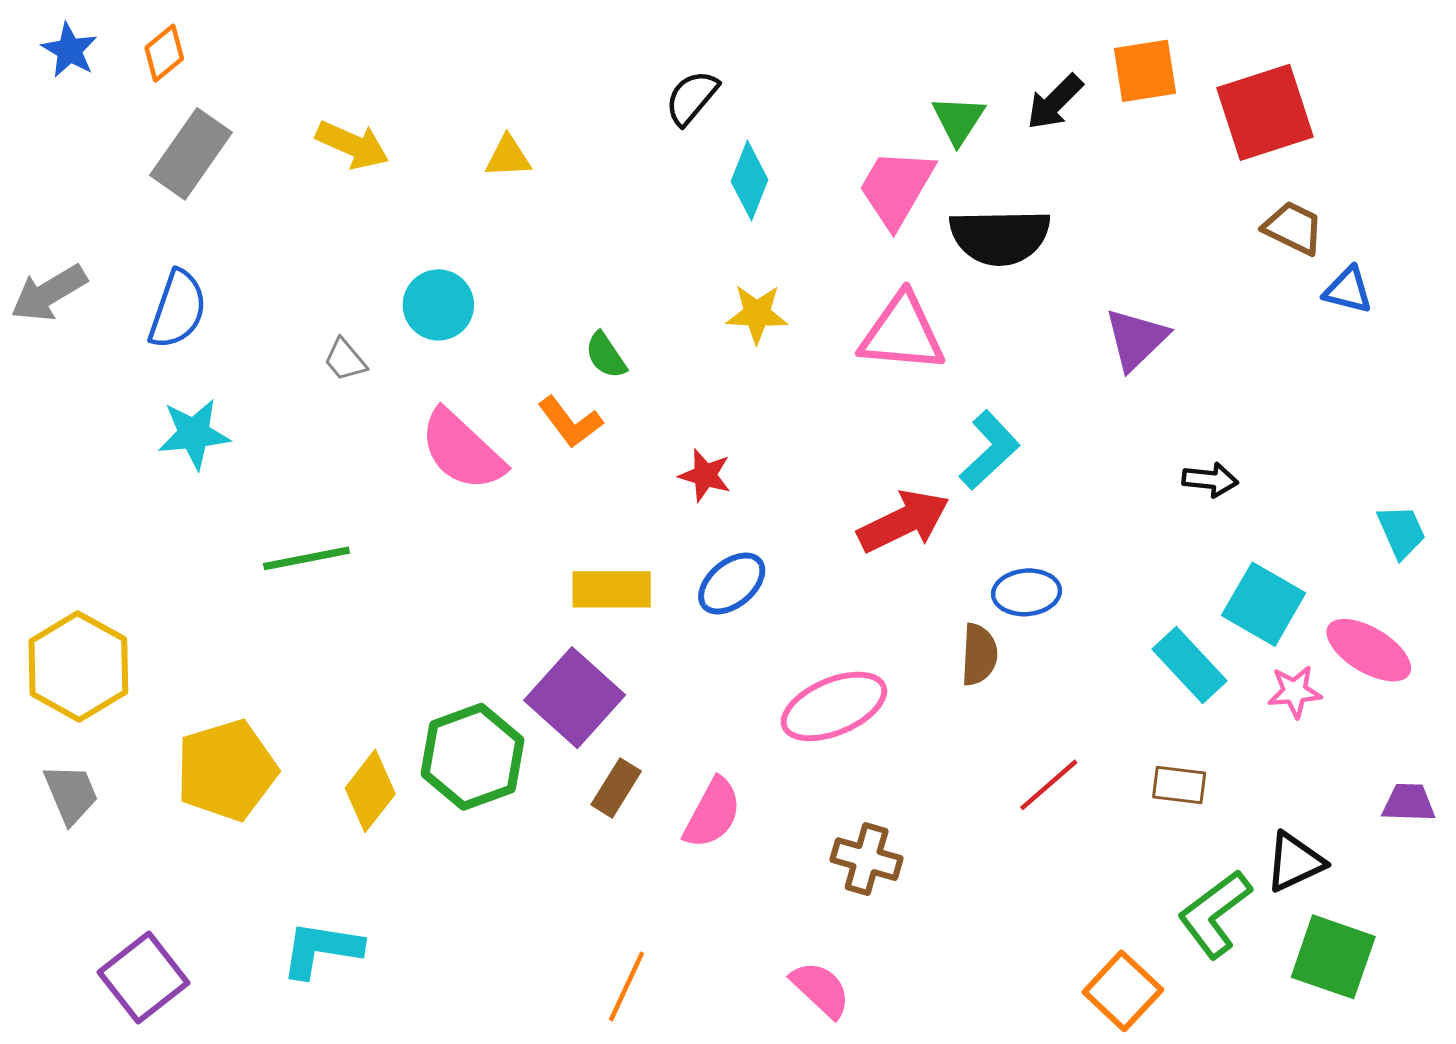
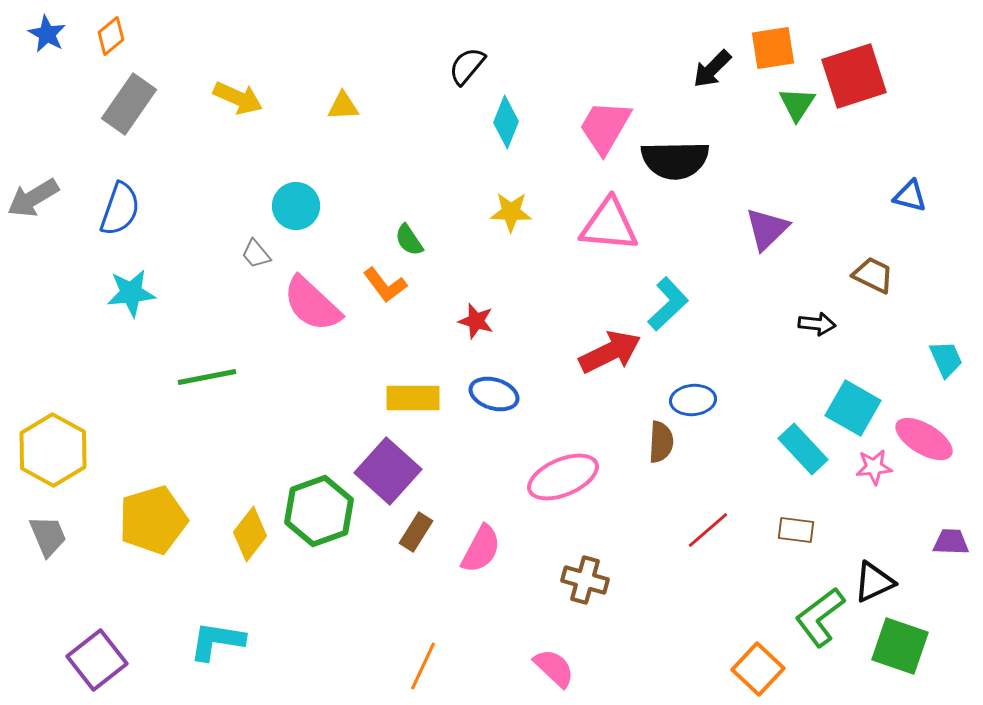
green triangle: (958, 120) -> (797, 104), moved
brown trapezoid: (1293, 228) -> (873, 275), moved
gray trapezoid: (345, 360) -> (256, 254), moved
blue ellipse: (732, 583) -> (494, 394), turned 57

